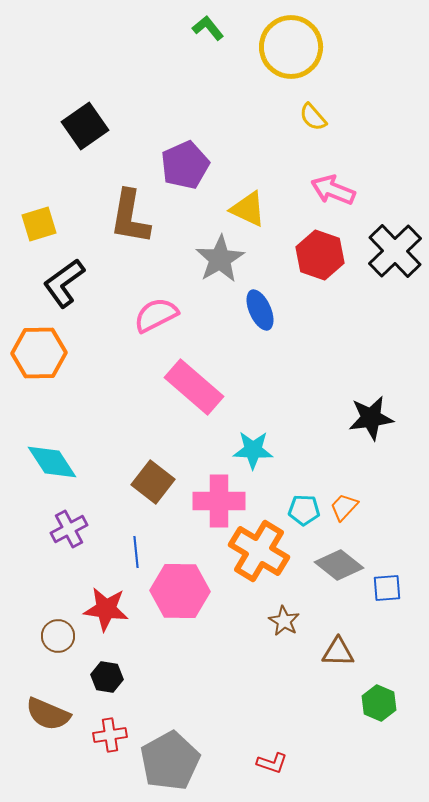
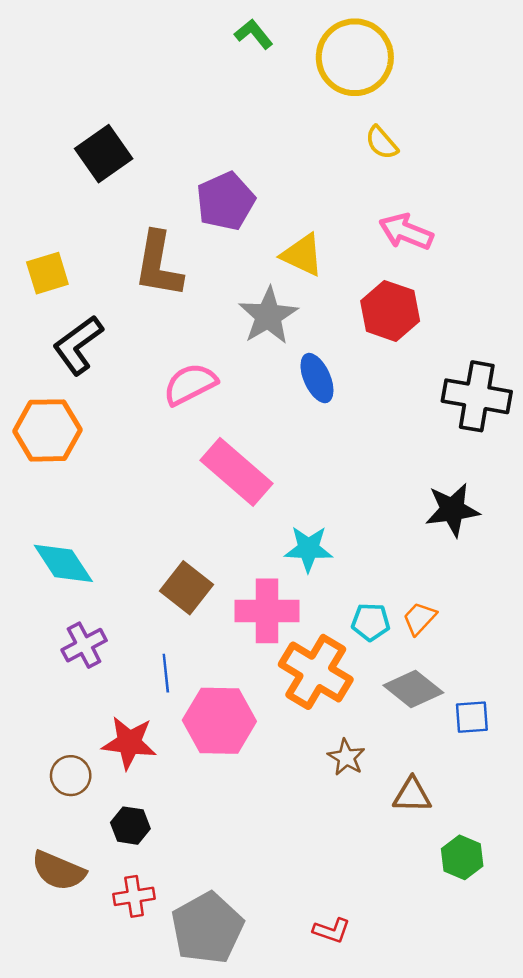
black cross: (395, 251) -> (477, 396), moved, turned -36

